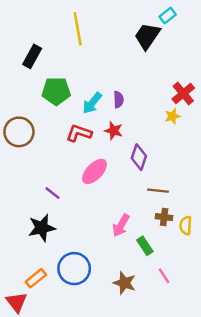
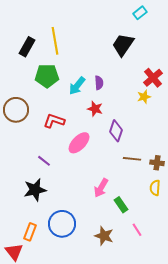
yellow line: (78, 29) -> (55, 41), moved
black trapezoid: (147, 36) -> (123, 45), moved
red L-shape: (79, 133) -> (54, 121), moved
brown cross: (164, 217) -> (157, 163), moved
orange rectangle: (36, 278) -> (30, 232), turned -30

